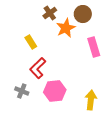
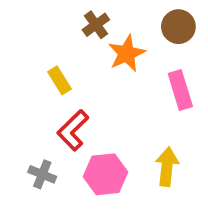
brown circle: (83, 14) -> (178, 27), moved
yellow arrow: (91, 100) -> (167, 167), moved

